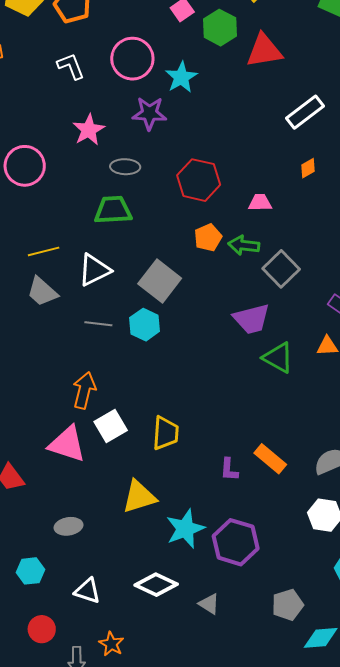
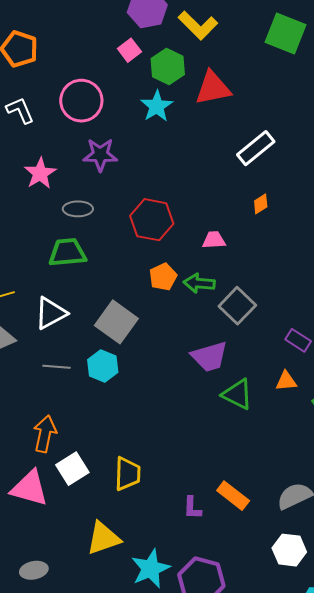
cyan star: (181, 77) -> (157, 106), moved

